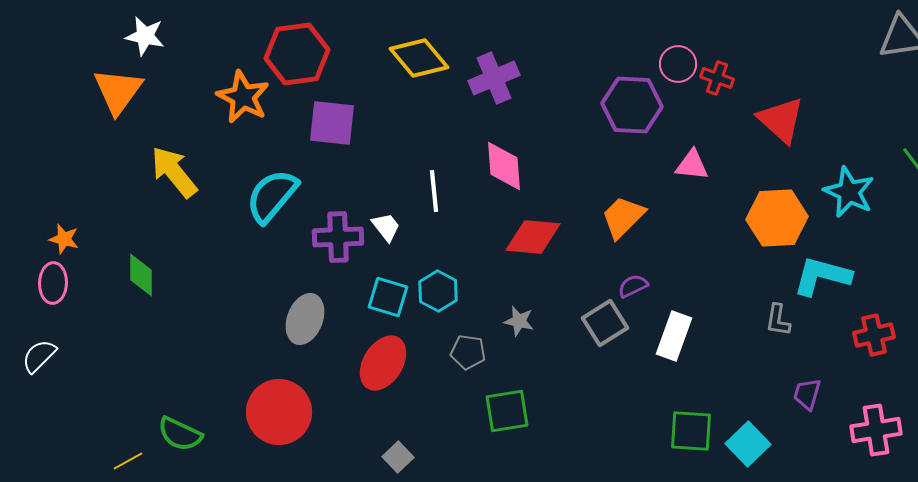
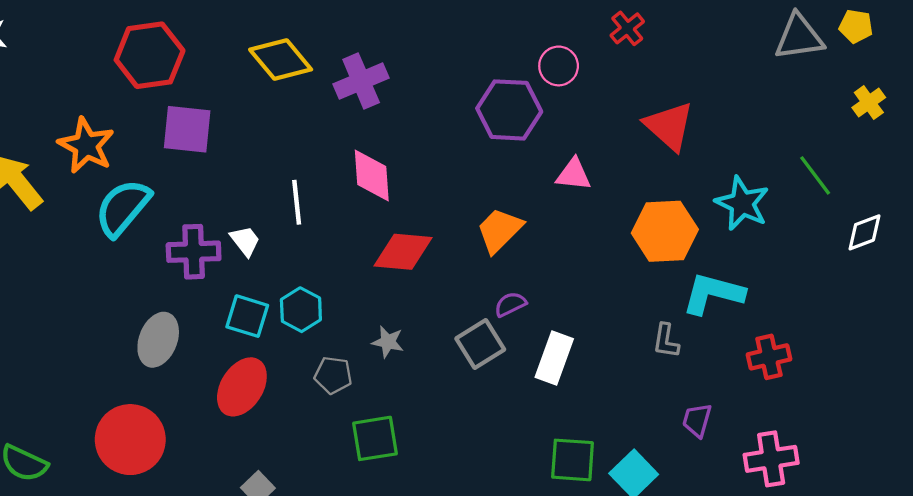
red cross: (717, 78) -> (627, 28), moved, turned 32
orange star: (243, 97) -> (86, 145), moved

